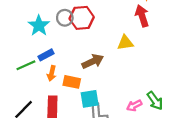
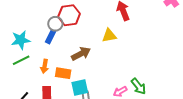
gray circle: (65, 18) -> (55, 24), moved
cyan star: (39, 26) -> (21, 40), moved, turned 30
blue rectangle: (46, 55) -> (51, 37), moved, turned -32

